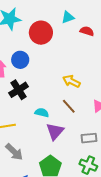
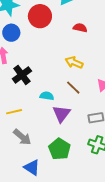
red semicircle: (87, 31) -> (80, 28), moved
blue circle: (20, 60) -> (11, 33), moved

